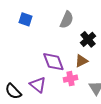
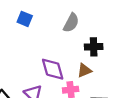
black cross: (88, 39) -> (94, 47), turned 35

